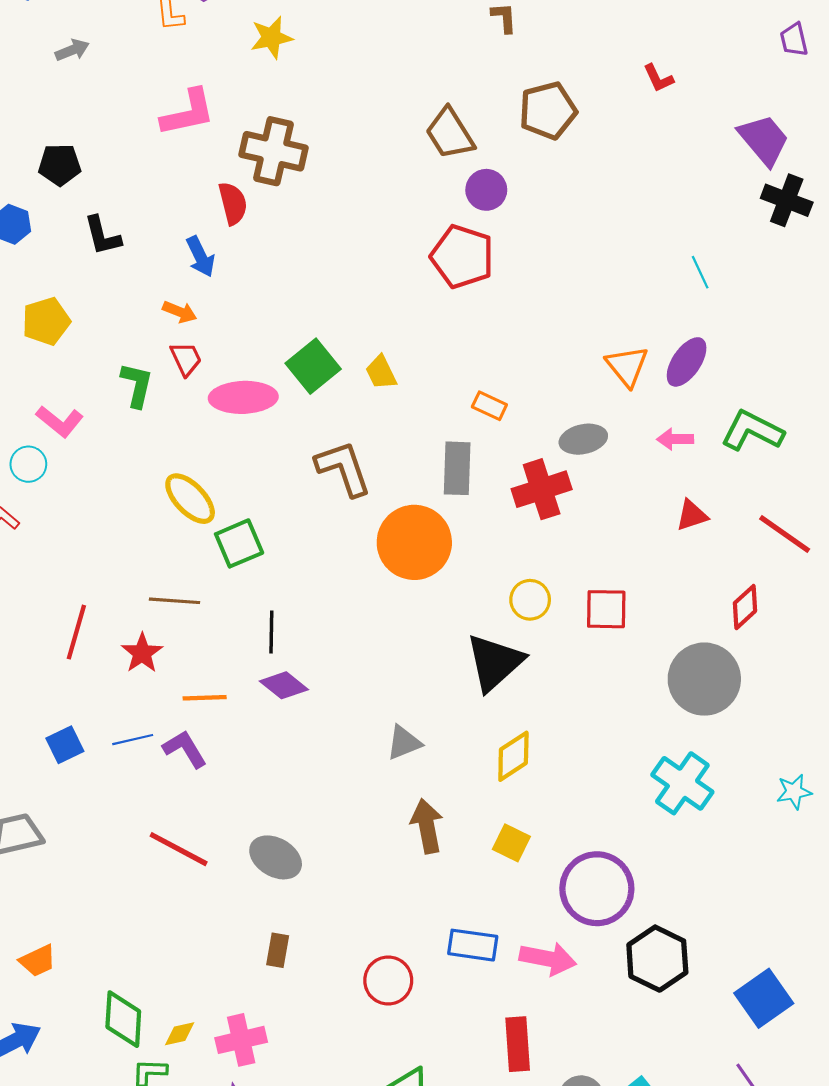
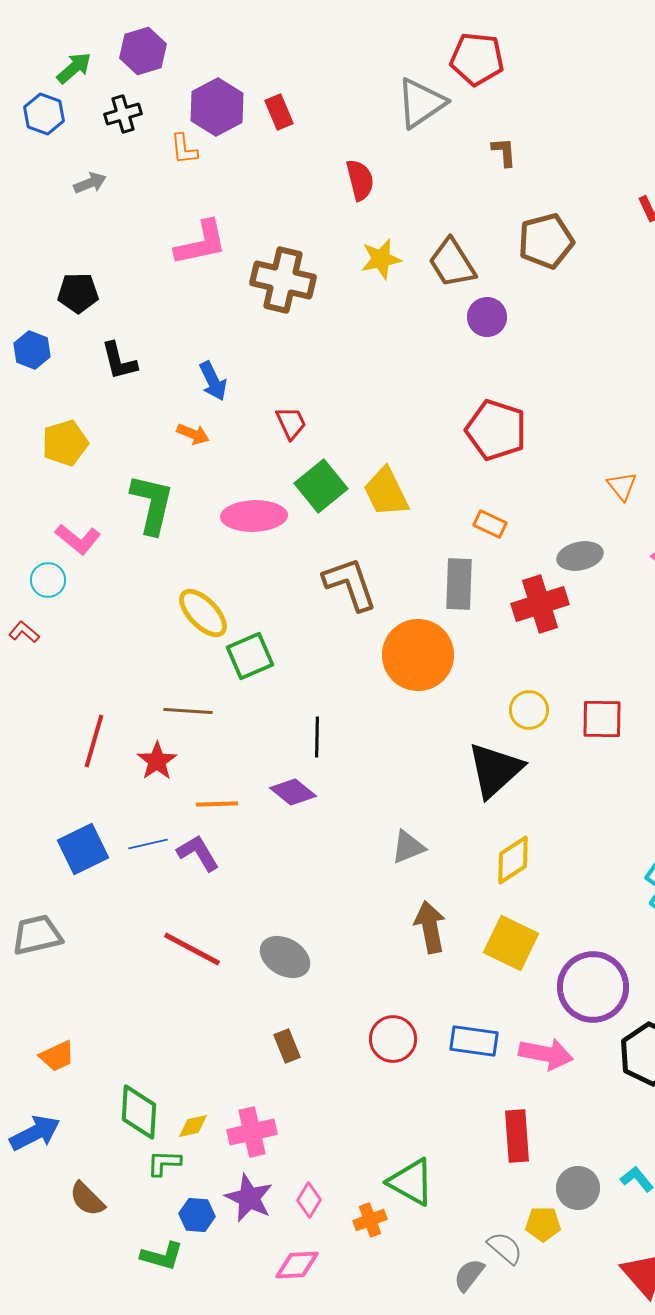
yellow star: (271, 38) -> (381, 259), moved
red semicircle: (233, 203) -> (360, 180), moved
red pentagon: (462, 257) -> (496, 430), moved
red trapezoid: (186, 359) -> (291, 423), moved
orange triangle: (627, 366) -> (622, 486), size x0.7
yellow trapezoid: (381, 372) -> (386, 492), size x1.5
green L-shape: (137, 385) -> (152, 504), size x1.4
black line: (271, 632) -> (317, 737), moved
blue square: (65, 745) -> (83, 849), size x1.4
yellow square: (511, 843) -> (511, 943), size x1.5
brown rectangle: (278, 950) -> (287, 1046), turned -32
red circle: (388, 980) -> (393, 1039), moved

